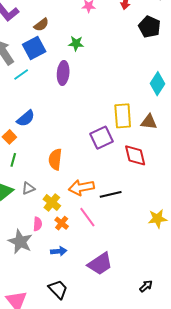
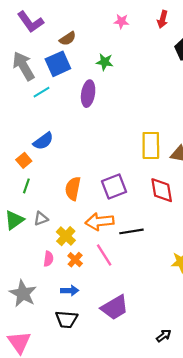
purple square: (101, 138) -> (114, 187), moved
gray star: (20, 242) -> (23, 294), moved
black trapezoid: (58, 289) -> (67, 319), moved, turned 135

